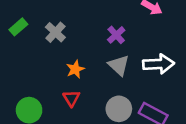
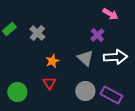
purple cross: (116, 35) -> (97, 35), moved

